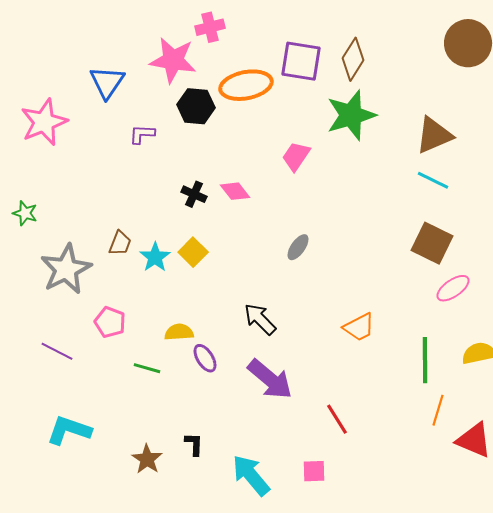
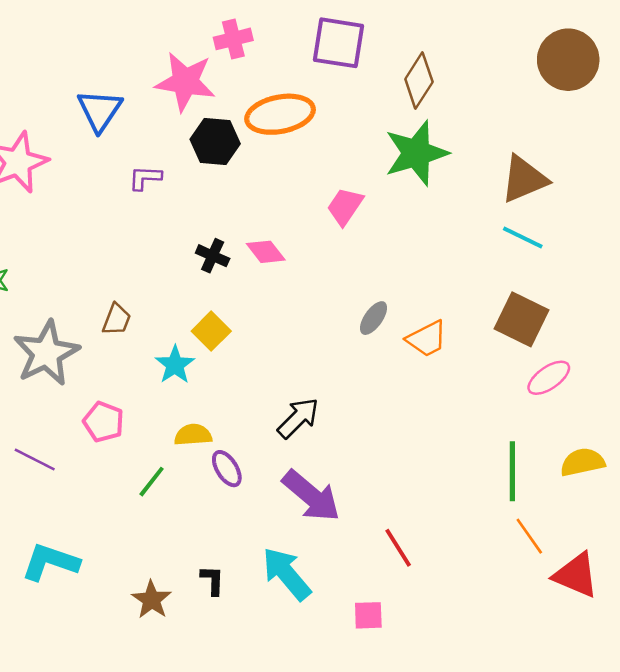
purple square: (301, 61) -> (338, 43), moved
gray ellipse: (298, 247) -> (374, 318), moved
cyan star: (155, 257) -> (175, 365), moved
black arrow: (260, 319) -> (298, 418), turned 90
orange trapezoid: (359, 327) -> (427, 339), moved
green line: (147, 368) -> (152, 482), turned -68
orange line: (438, 410) -> (529, 536), turned -52
cyan arrow: (251, 475) -> (287, 574), moved

